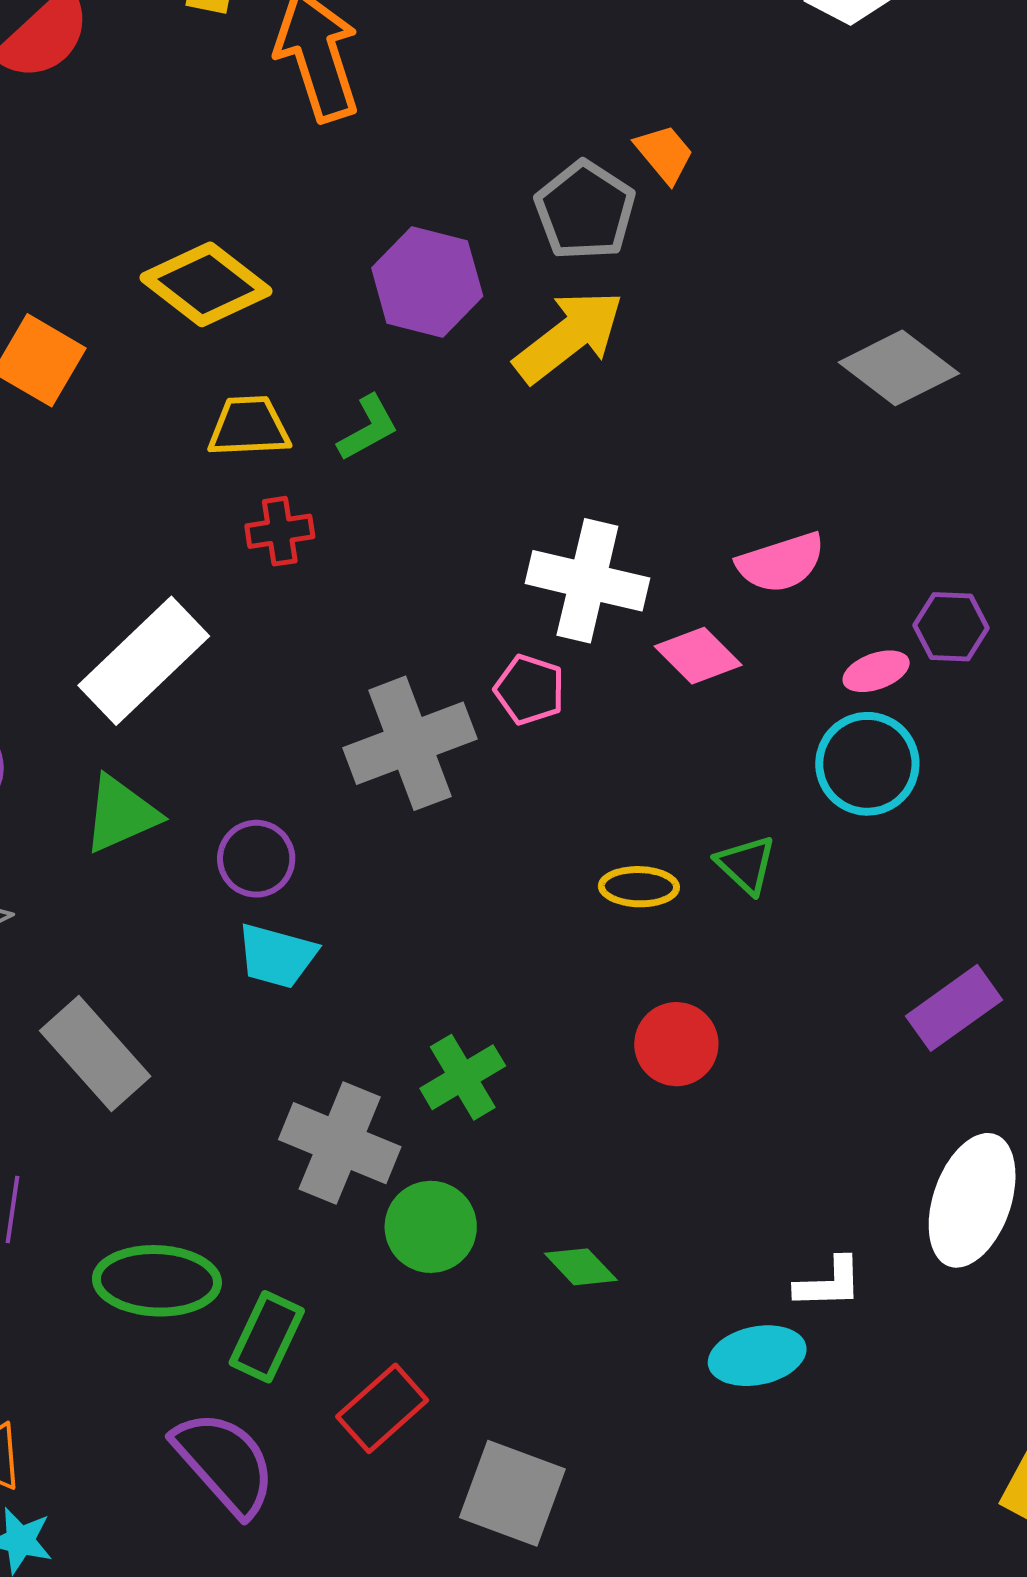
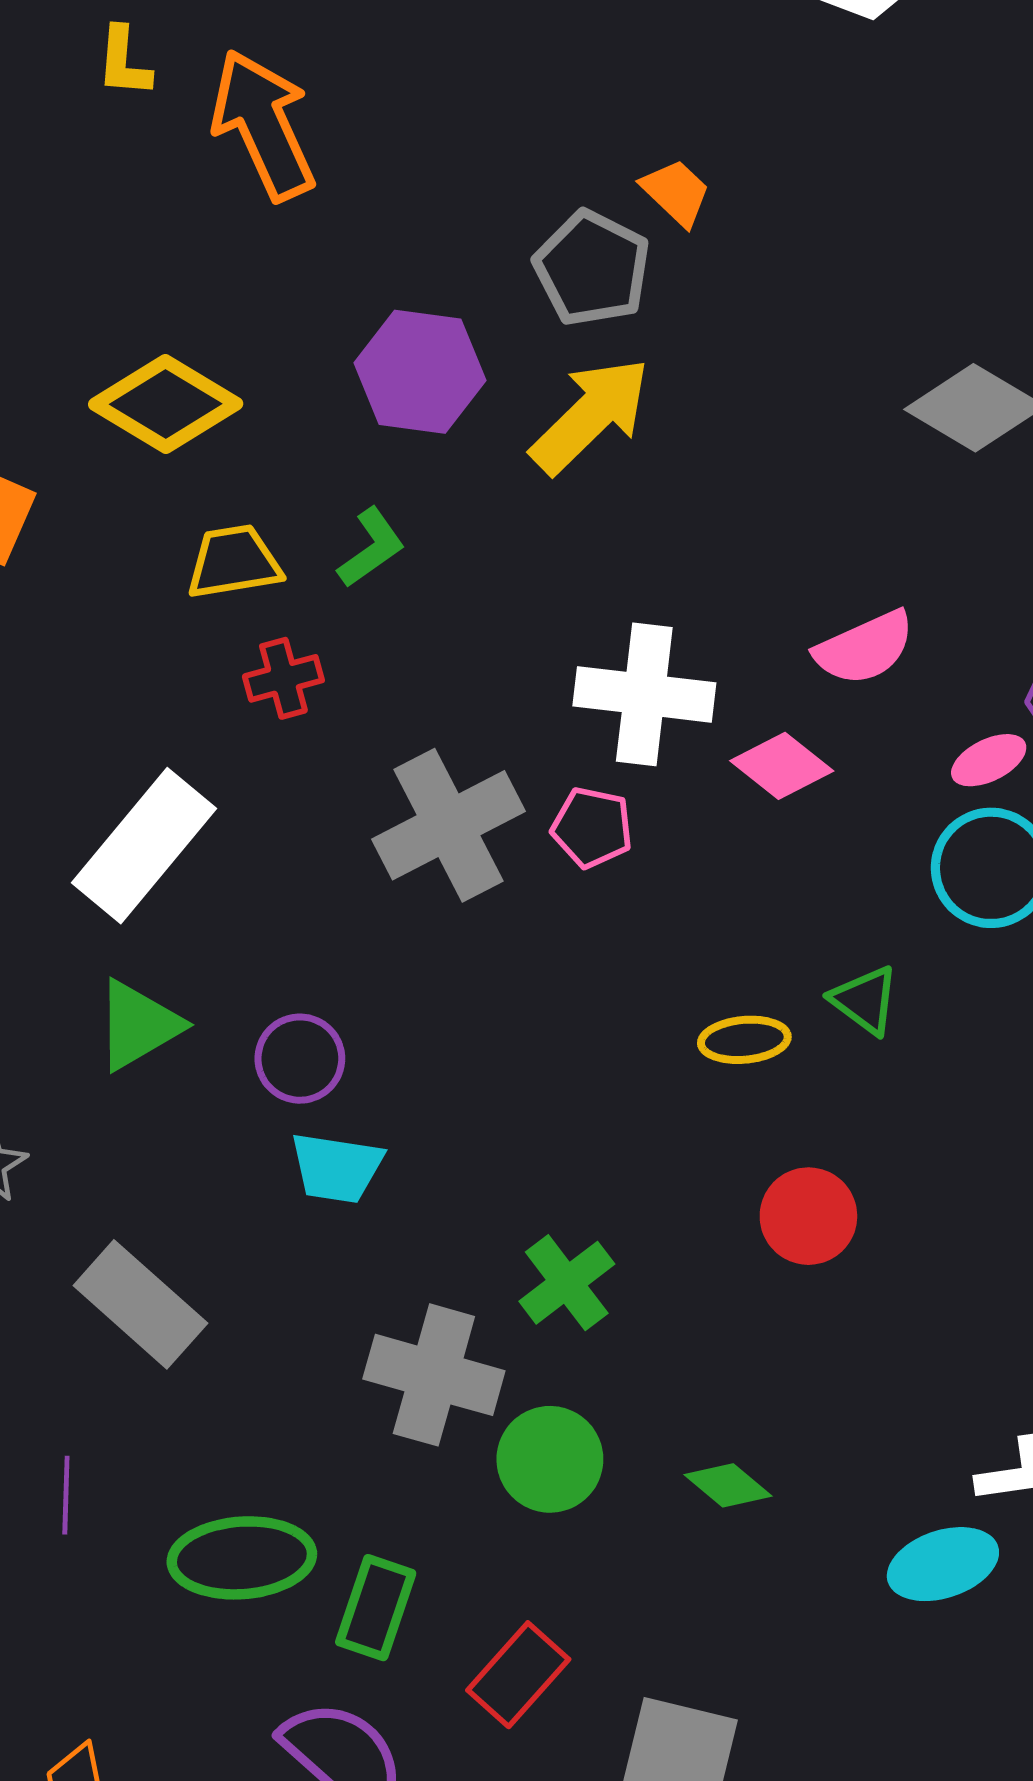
gray cross: (410, 743) -> (448, 825), moved

